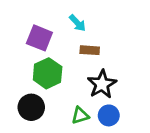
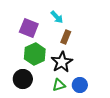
brown rectangle: (90, 50) -> (66, 37), turned -72
black star: (102, 84) -> (62, 62), moved

